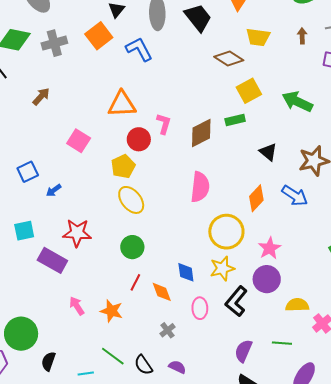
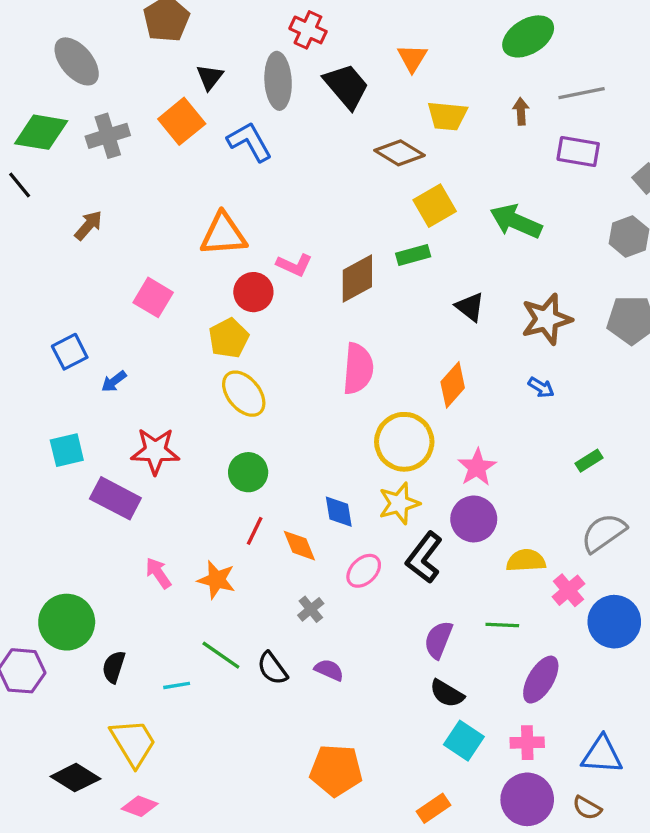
pink L-shape: (164, 124) -> (294, 265), turned 100
blue arrow: (295, 196) -> (541, 387), moved, size x0.6
pink ellipse: (200, 308) -> (364, 571), turned 50

